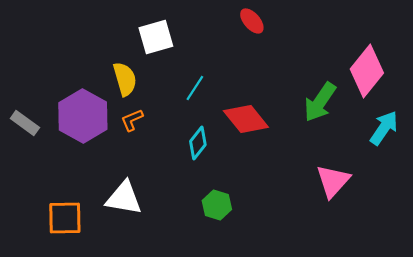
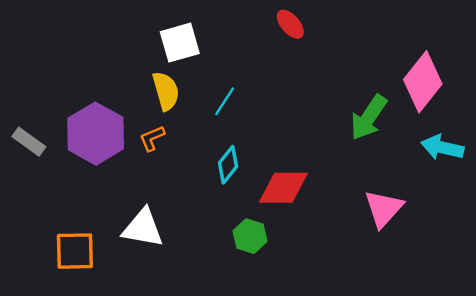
yellow semicircle: (125, 79) -> (166, 91), moved
red diamond: (246, 119) -> (283, 188), moved, turned -51
cyan arrow: (384, 128) -> (442, 147), turned -111

